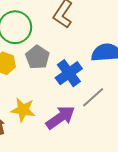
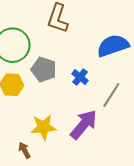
blue cross: (69, 73) -> (80, 77), size x0.6

